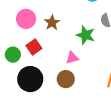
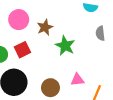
green star: (86, 35) -> (65, 46), moved
pink triangle: (72, 58) -> (77, 80), moved

